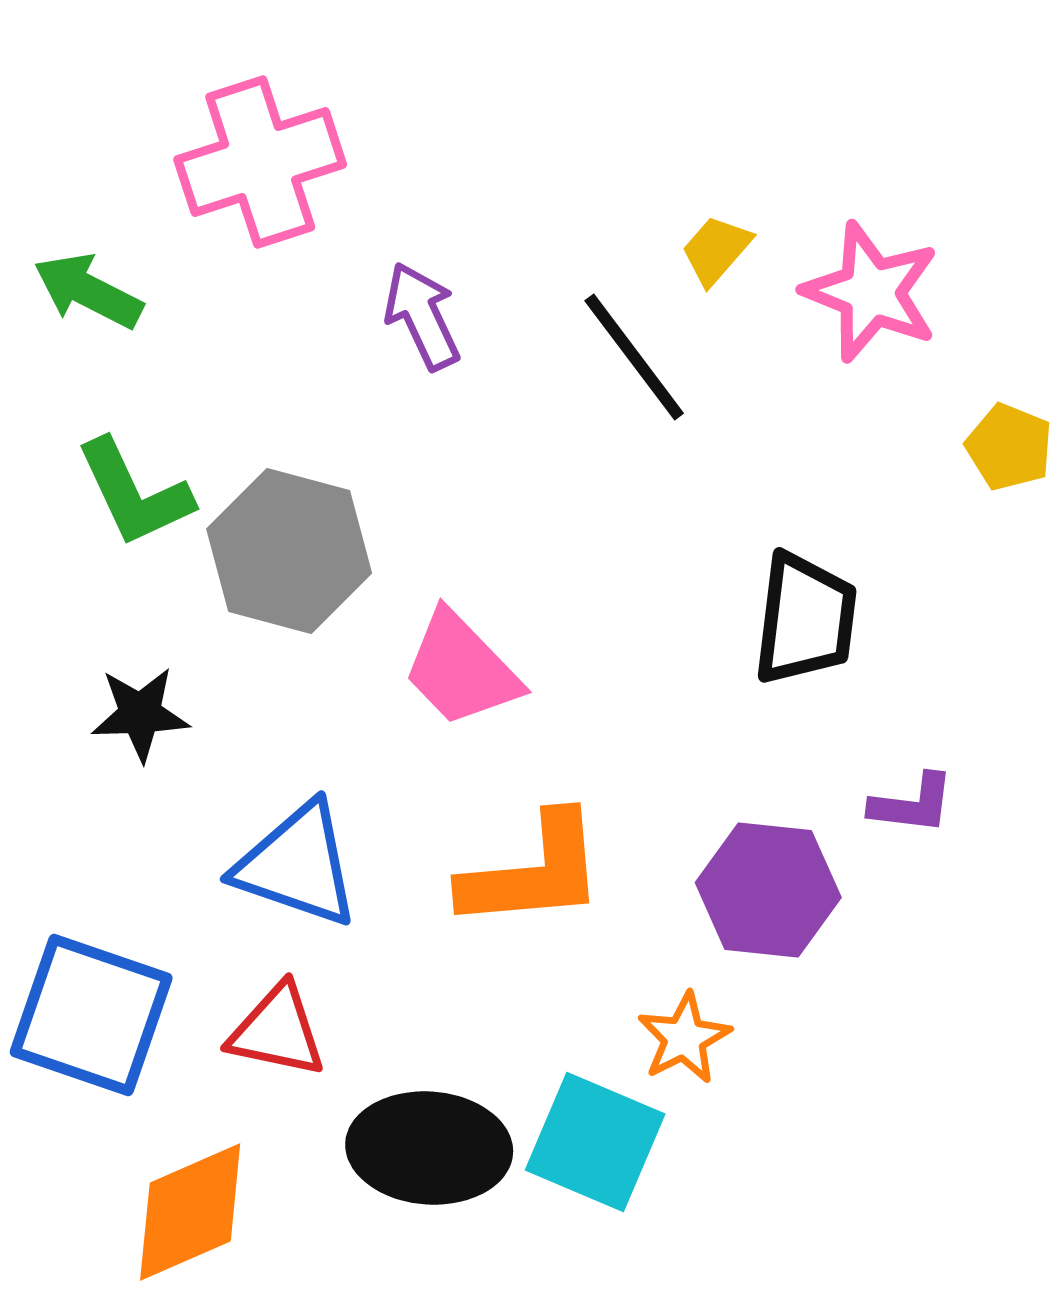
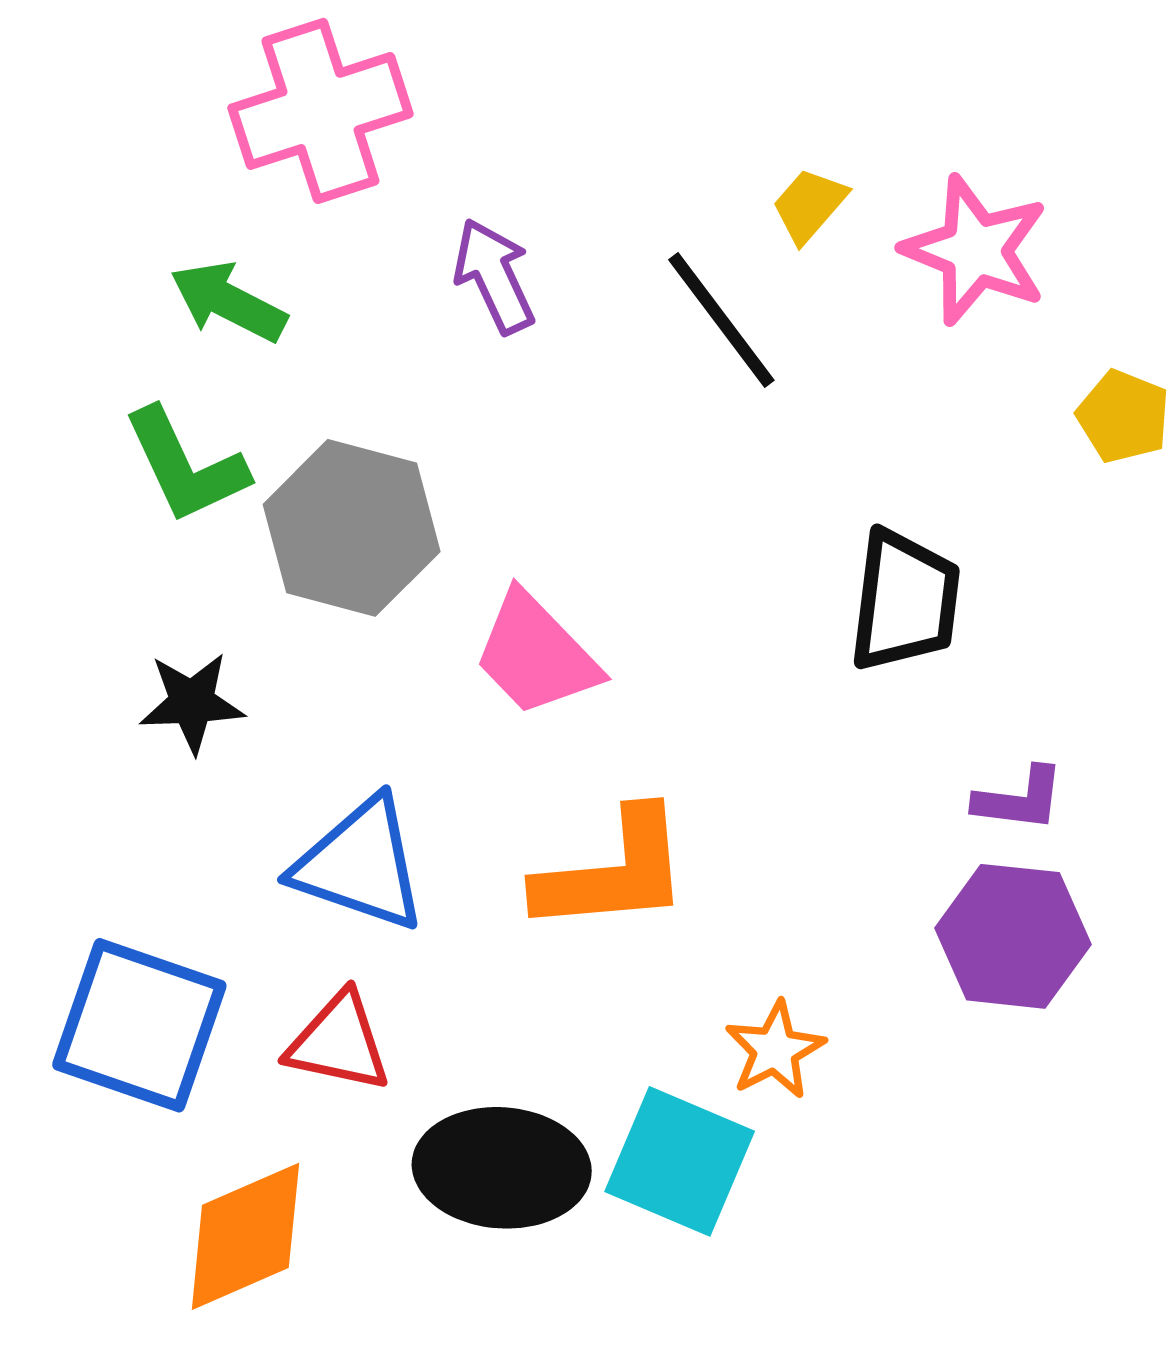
green arrow: (88, 291) -> (228, 302), moved
purple hexagon: (768, 890) -> (1013, 936), moved

